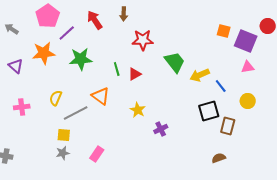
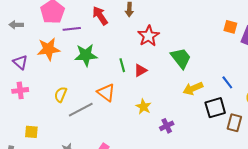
gray arrow: (12, 29) -> (16, 25), turned -32
purple line: (67, 33) -> (72, 29), turned 36
red star: (143, 40) -> (149, 36), turned -30
yellow arrow: (200, 75) -> (193, 88), moved
pink cross: (22, 107) -> (20, 90), moved
yellow square: (64, 135) -> (31, 132), moved

